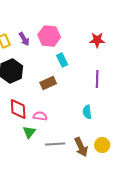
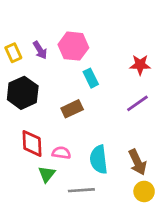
red star: (97, 40) -> (140, 65), moved
purple line: (97, 79) -> (137, 103), turned 54
cyan semicircle: (87, 112) -> (99, 159), moved, size x1.5
brown arrow: (81, 147) -> (137, 162), moved

